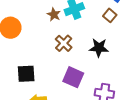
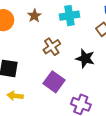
brown star: (54, 14) -> (34, 16), moved

